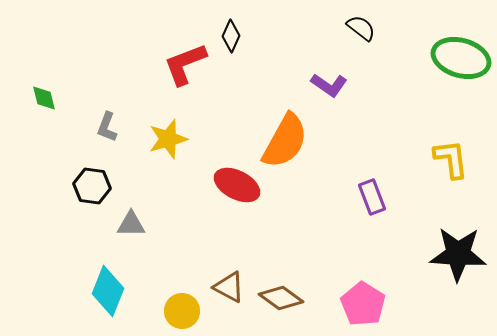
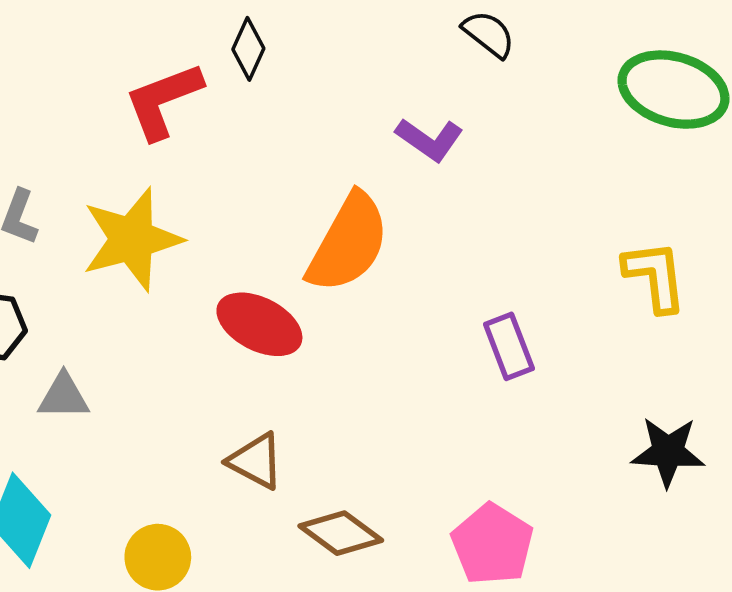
yellow star: (168, 139) -> (132, 239), size x1.4
black star: (458, 254) -> (668, 452), size x0.7
brown triangle: (229, 287) -> (256, 461), moved

